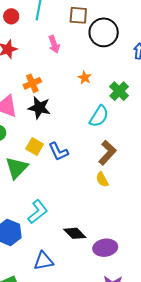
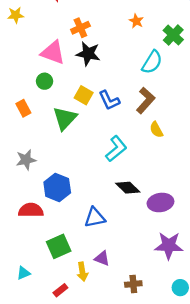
brown L-shape: (107, 153) -> (146, 100), moved
cyan L-shape: (38, 212) -> (116, 149), moved

